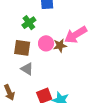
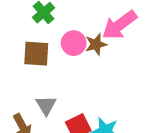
gray triangle: (27, 69) -> (46, 105), moved, turned 32

